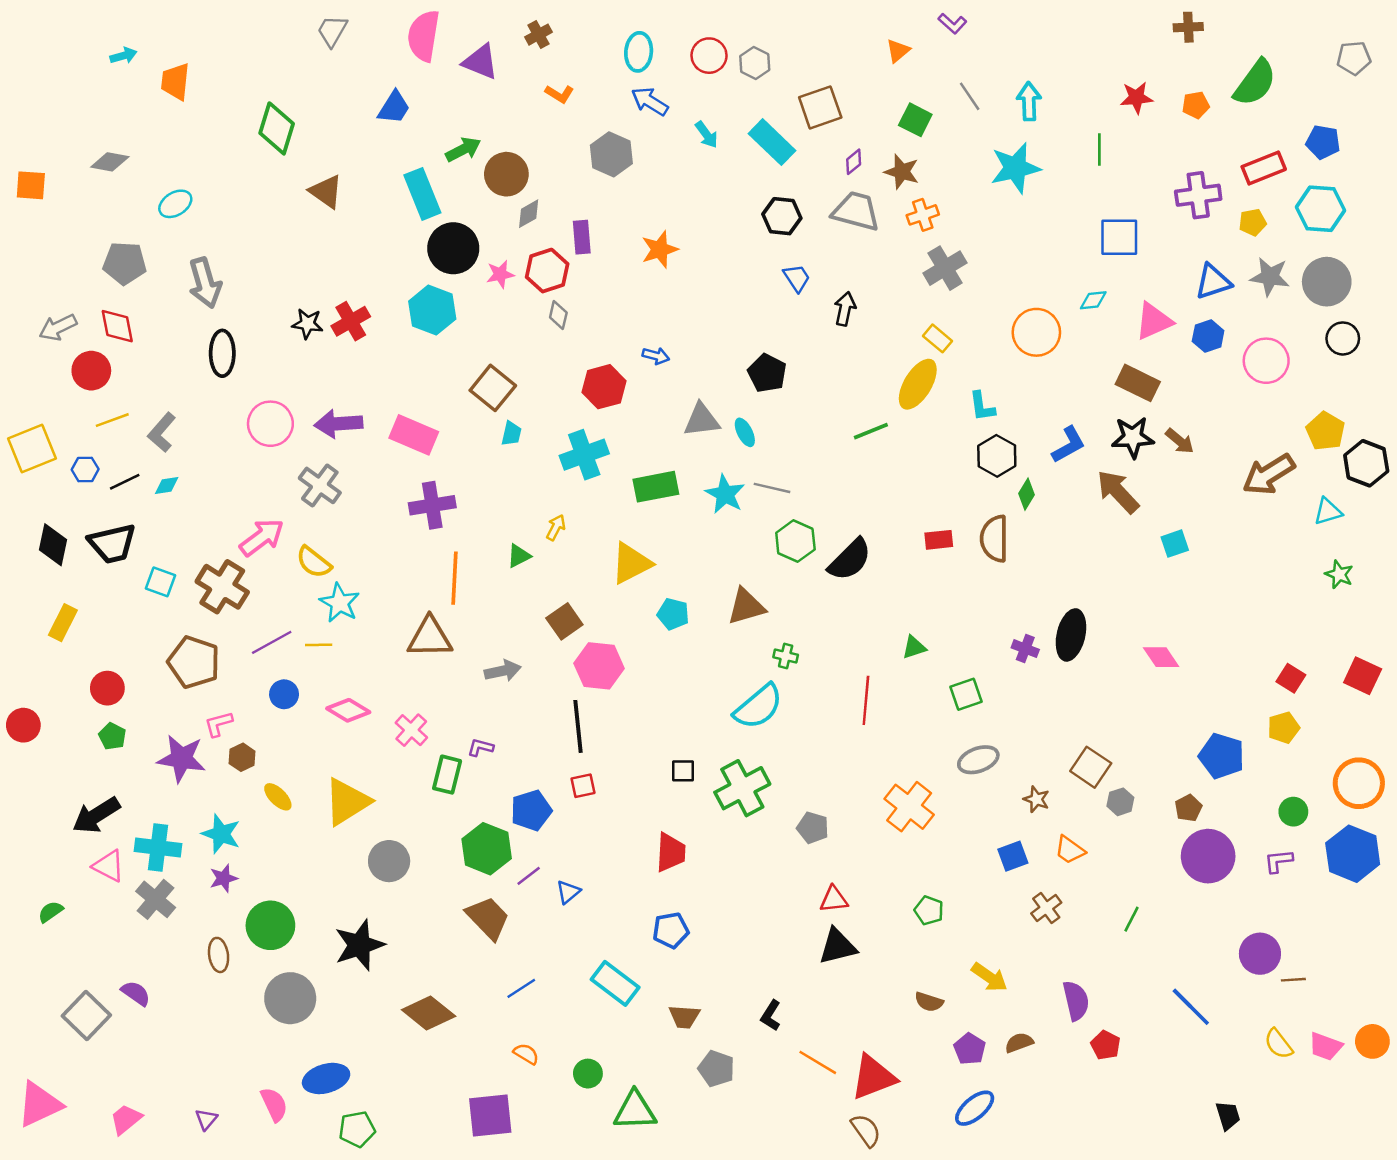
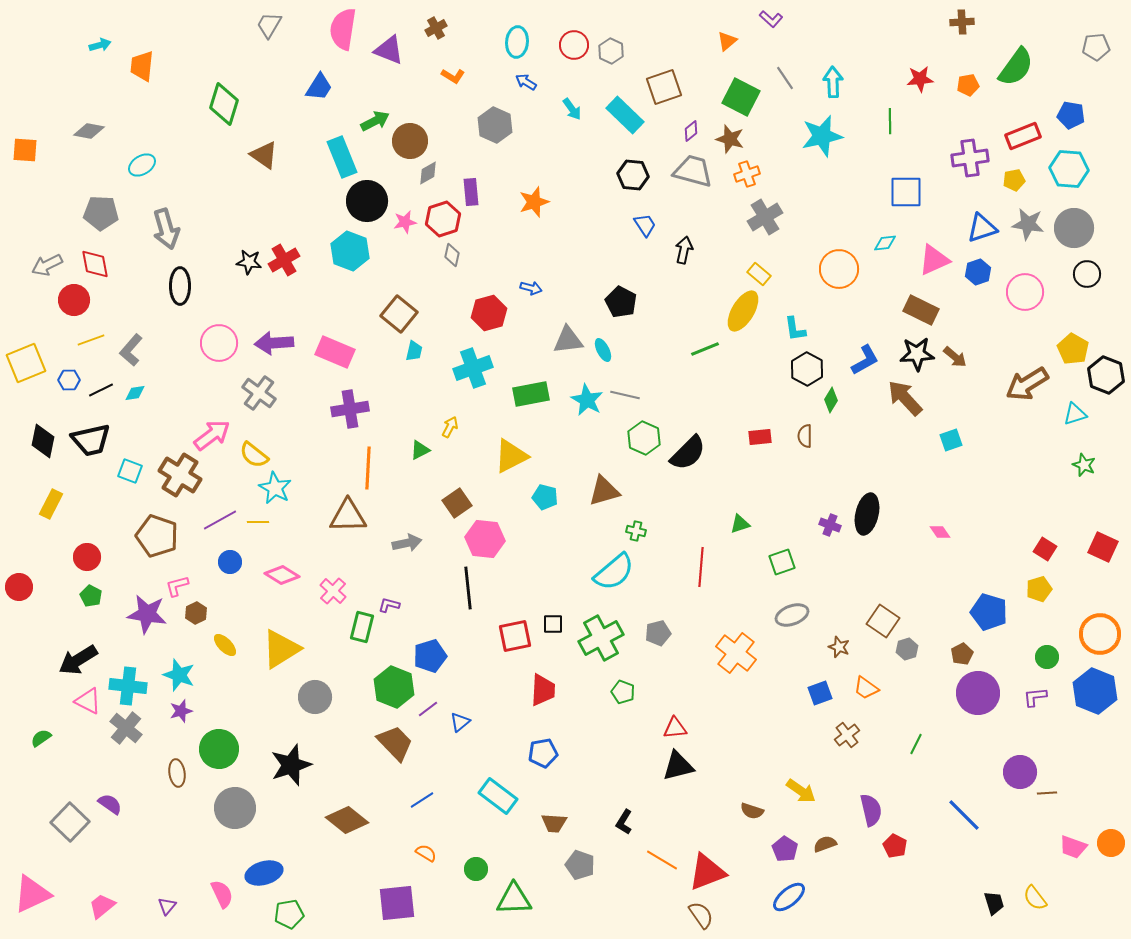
blue arrow: (650, 101) -> (526, 82), size x0.7
green square: (915, 120) -> (741, 97), size x1.4
brown semicircle: (994, 539) -> (805, 436), size x0.6
pink diamond: (1161, 657) -> (940, 532), size x0.7
red square: (583, 786) -> (515, 636), moved, size x1.6
gray pentagon: (813, 828) -> (658, 633), moved, turned -30
green pentagon: (929, 910) -> (623, 692), moved
yellow semicircle: (1279, 1044) -> (1035, 898), moved

